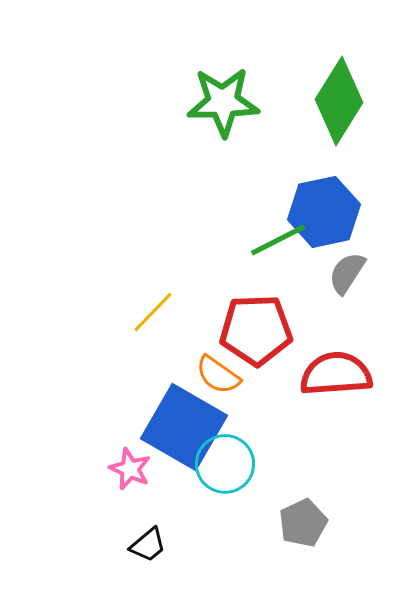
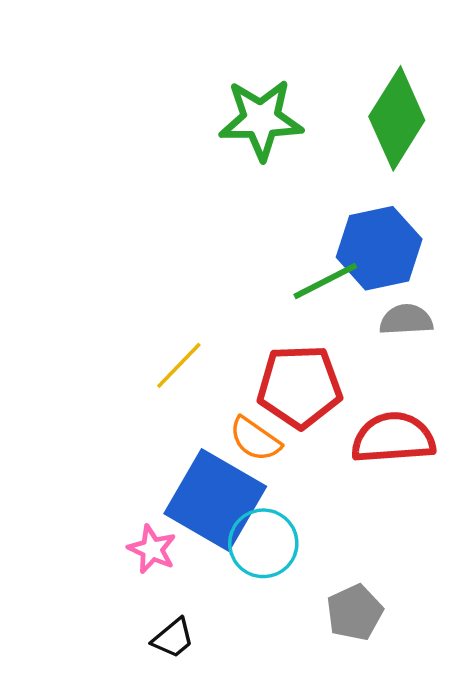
gray semicircle: (347, 273) -> (406, 320), turned 54

